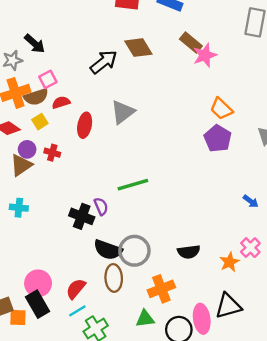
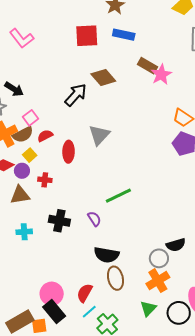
purple circle: (27, 149) -> (22, 171), moved
brown triangle: (21, 165) -> (20, 195), turned 35
black cross: (82, 216) -> (59, 221), moved
gray circle: (134, 251) -> (159, 258), moved, size x0.7
green triangle: (145, 319) -> (148, 308), turned -30

